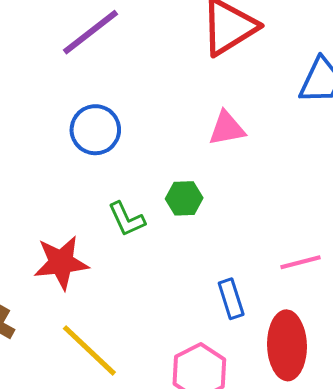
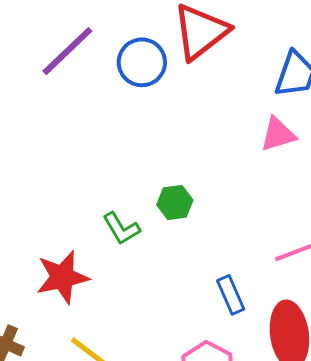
pink triangle: (227, 128) -> (278, 134), moved
blue circle: (95, 130) -> (142, 62), moved

